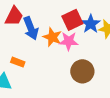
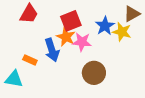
red square: (72, 20) -> (71, 21), moved
blue arrow: (31, 28) -> (52, 50), moved

